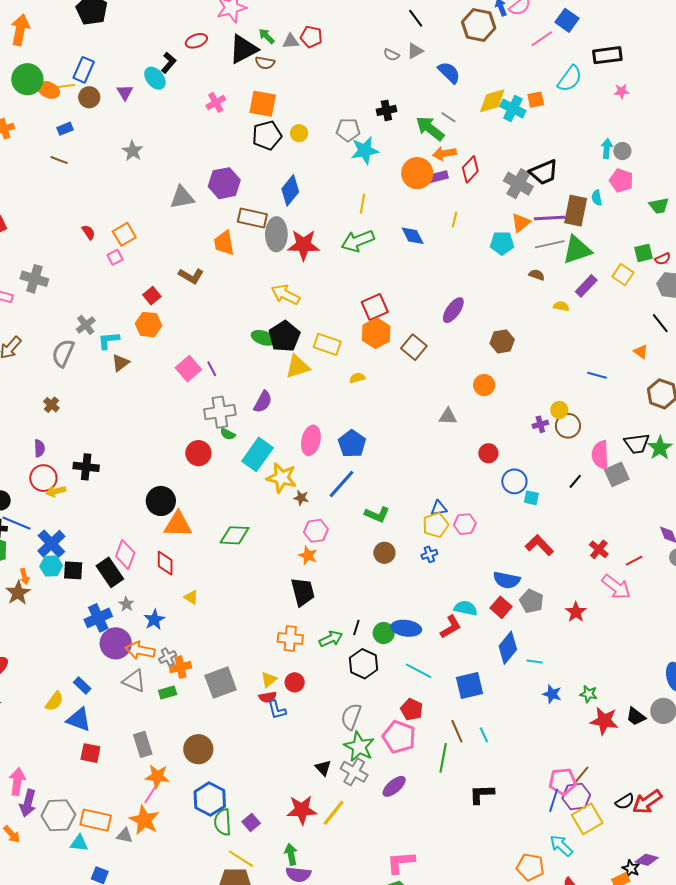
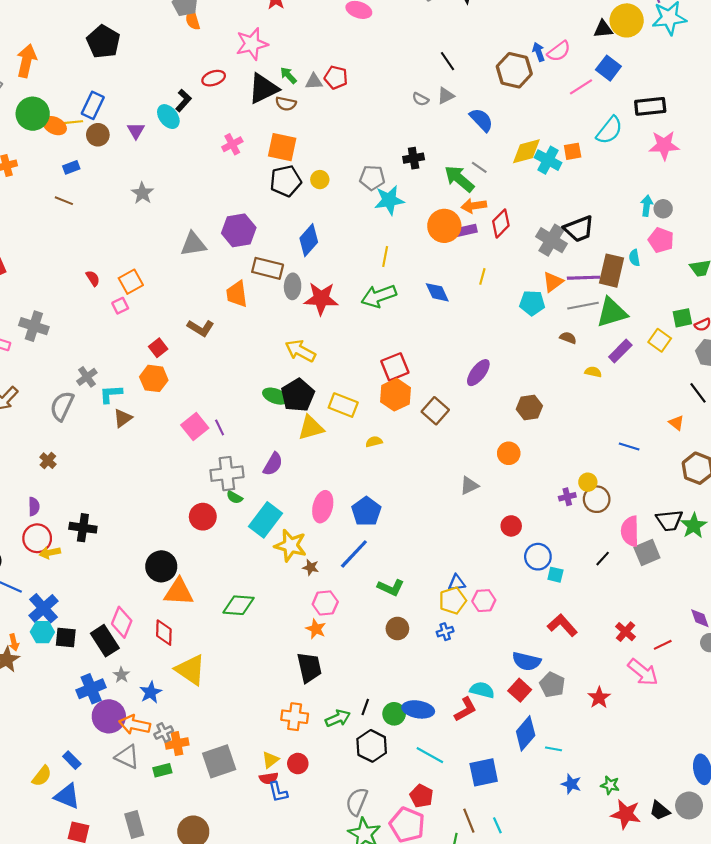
pink star: (622, 91) -> (664, 145), size x1.8
gray ellipse: (276, 234) -> (293, 286), size x0.7
gray triangle: (448, 416) -> (469, 486), turned -30
yellow triangle: (191, 597) -> (190, 670), size x2.0

